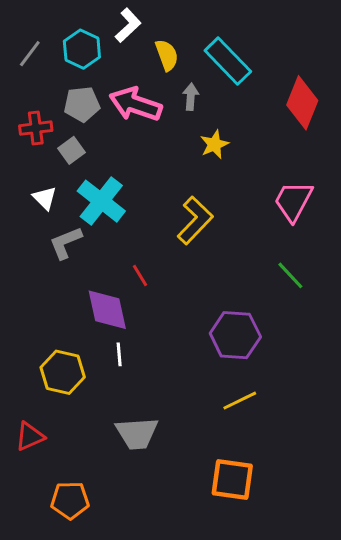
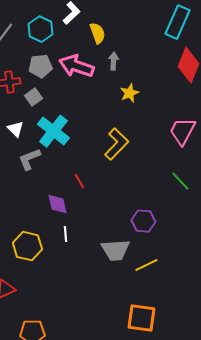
cyan rectangle: (228, 61) -> (177, 22), moved, turned 68
purple diamond: (107, 310) -> (57, 204), size x0.7
purple hexagon: (235, 335) -> (143, 221), size x0.7
gray trapezoid: (137, 433) -> (115, 250), moved

